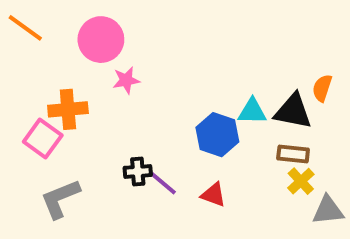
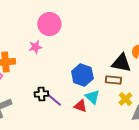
pink circle: (101, 40) -> (49, 24), moved
cyan triangle: (252, 111) -> (92, 97), moved, turned 42
brown rectangle: (293, 154) -> (113, 80), moved

